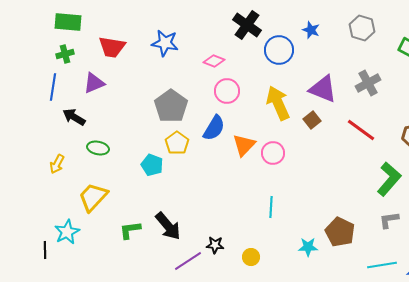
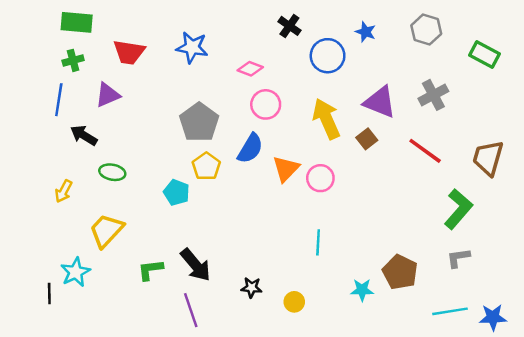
black cross: (247, 25) -> (289, 26), size x0.7
purple line: (188, 261) -> (191, 310), moved, turned -76

